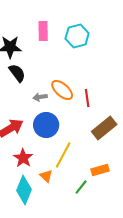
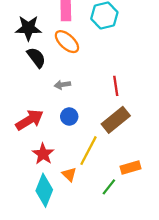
orange ellipse: (62, 90) -> (67, 42), moved
blue circle: (46, 125) -> (69, 117), size x0.6
brown rectangle: (104, 128) -> (116, 120), moved

